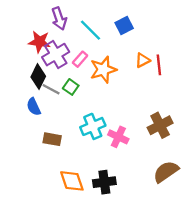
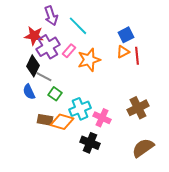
blue square: (124, 26) -> (126, 35), moved
green square: (71, 87) -> (55, 94), moved
orange diamond: (72, 181) -> (62, 122), moved, turned -55
black cross: (104, 182) -> (90, 143), moved, turned 30

